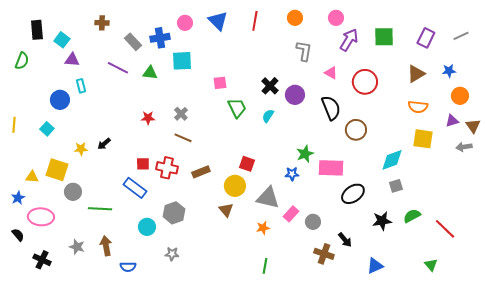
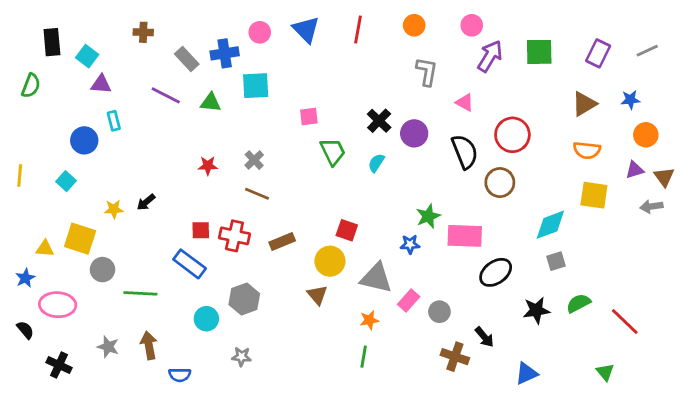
red circle: (365, 82) -> (512, 135), moved
green line: (265, 266) -> (364, 357), moved

